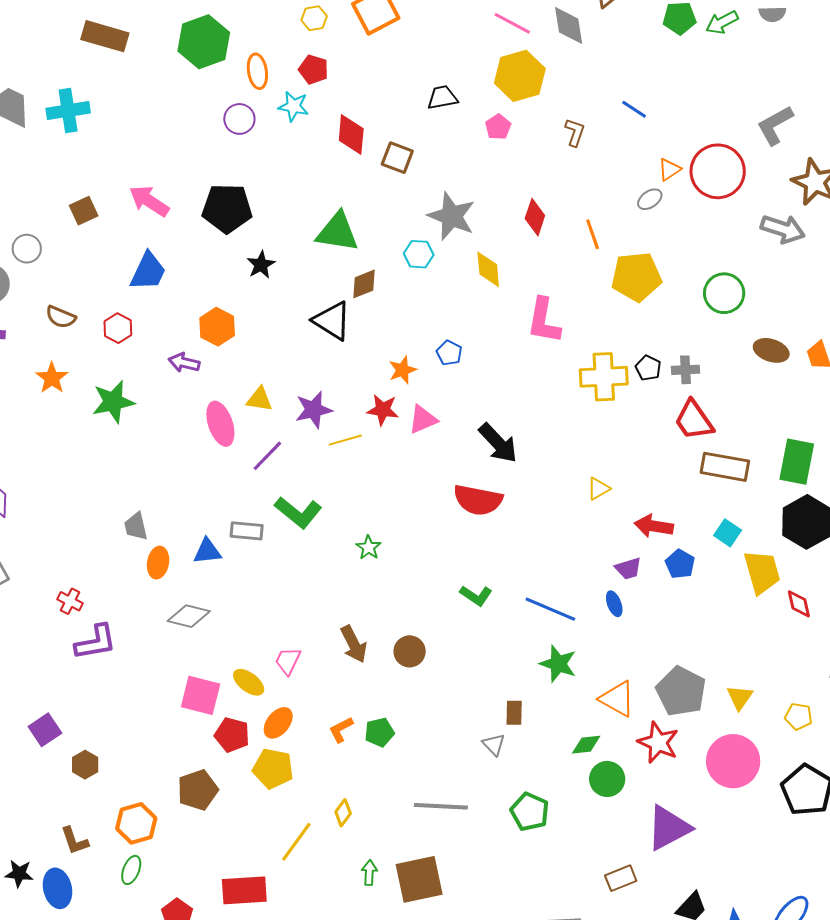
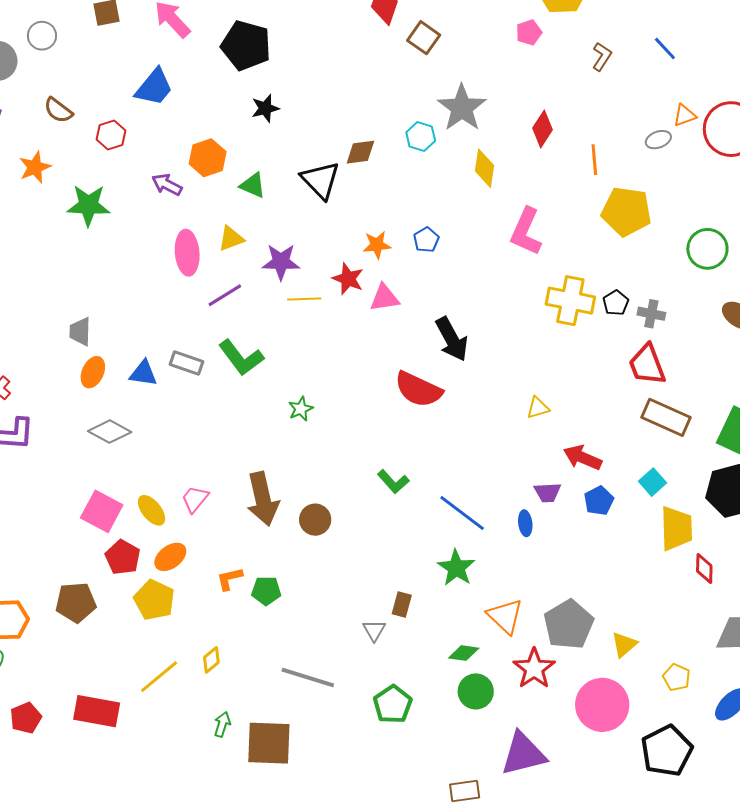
green triangle: (337, 232) -> (253, 185), moved, size x0.6
yellow triangle: (259, 399) -> (231, 239), turned -44
brown arrow: (354, 644) -> (263, 499), size x1.4

